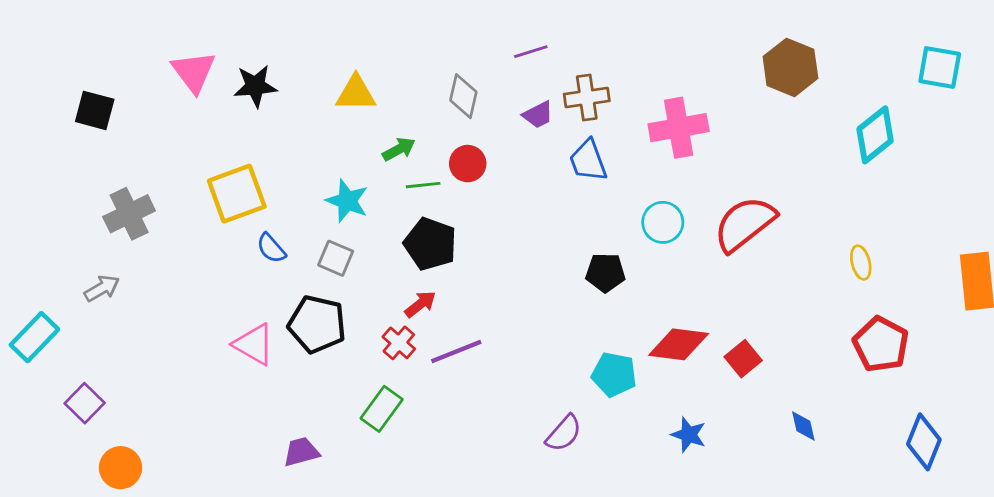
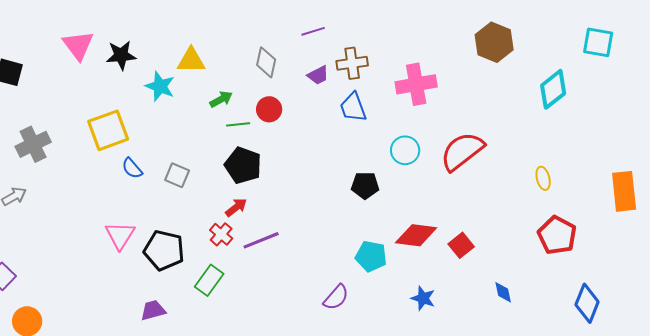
cyan star: (347, 201) -> (160, 86), moved
black pentagon: (317, 324) -> (164, 250), moved
pink triangle: (254, 344) -> (120, 235), turned 32

